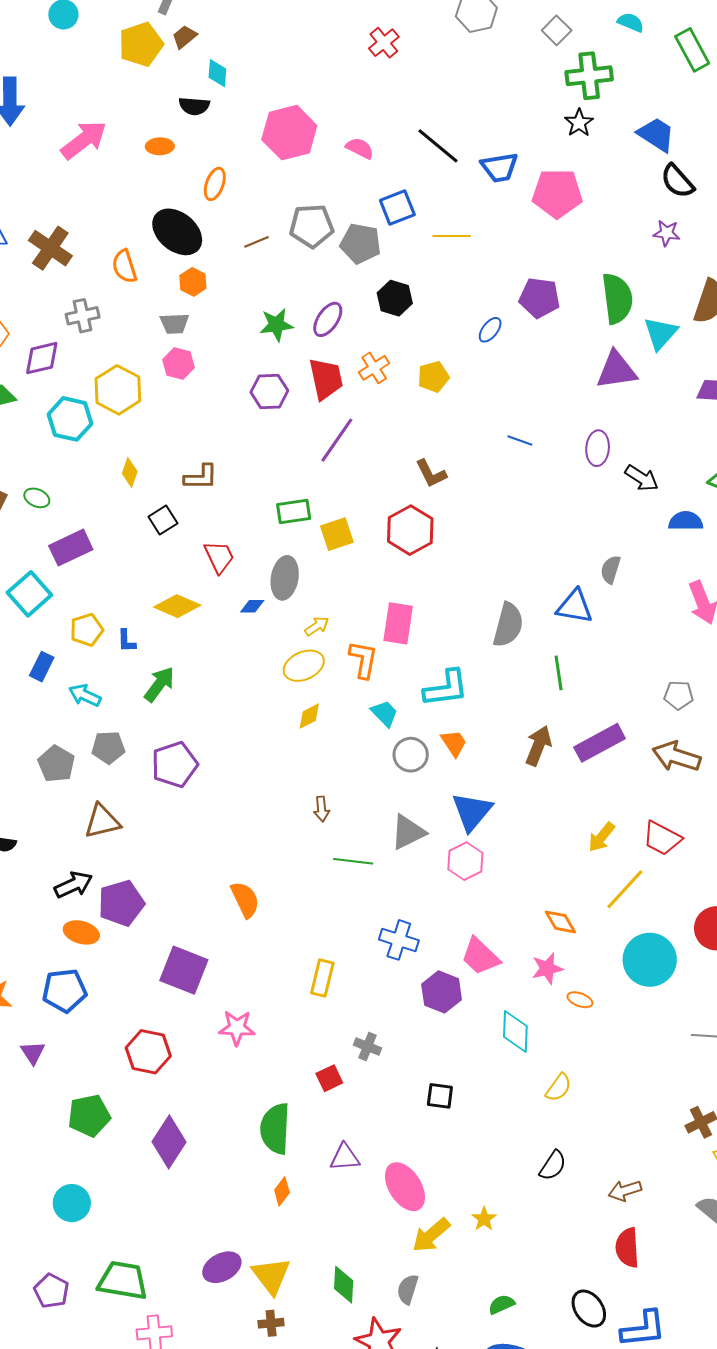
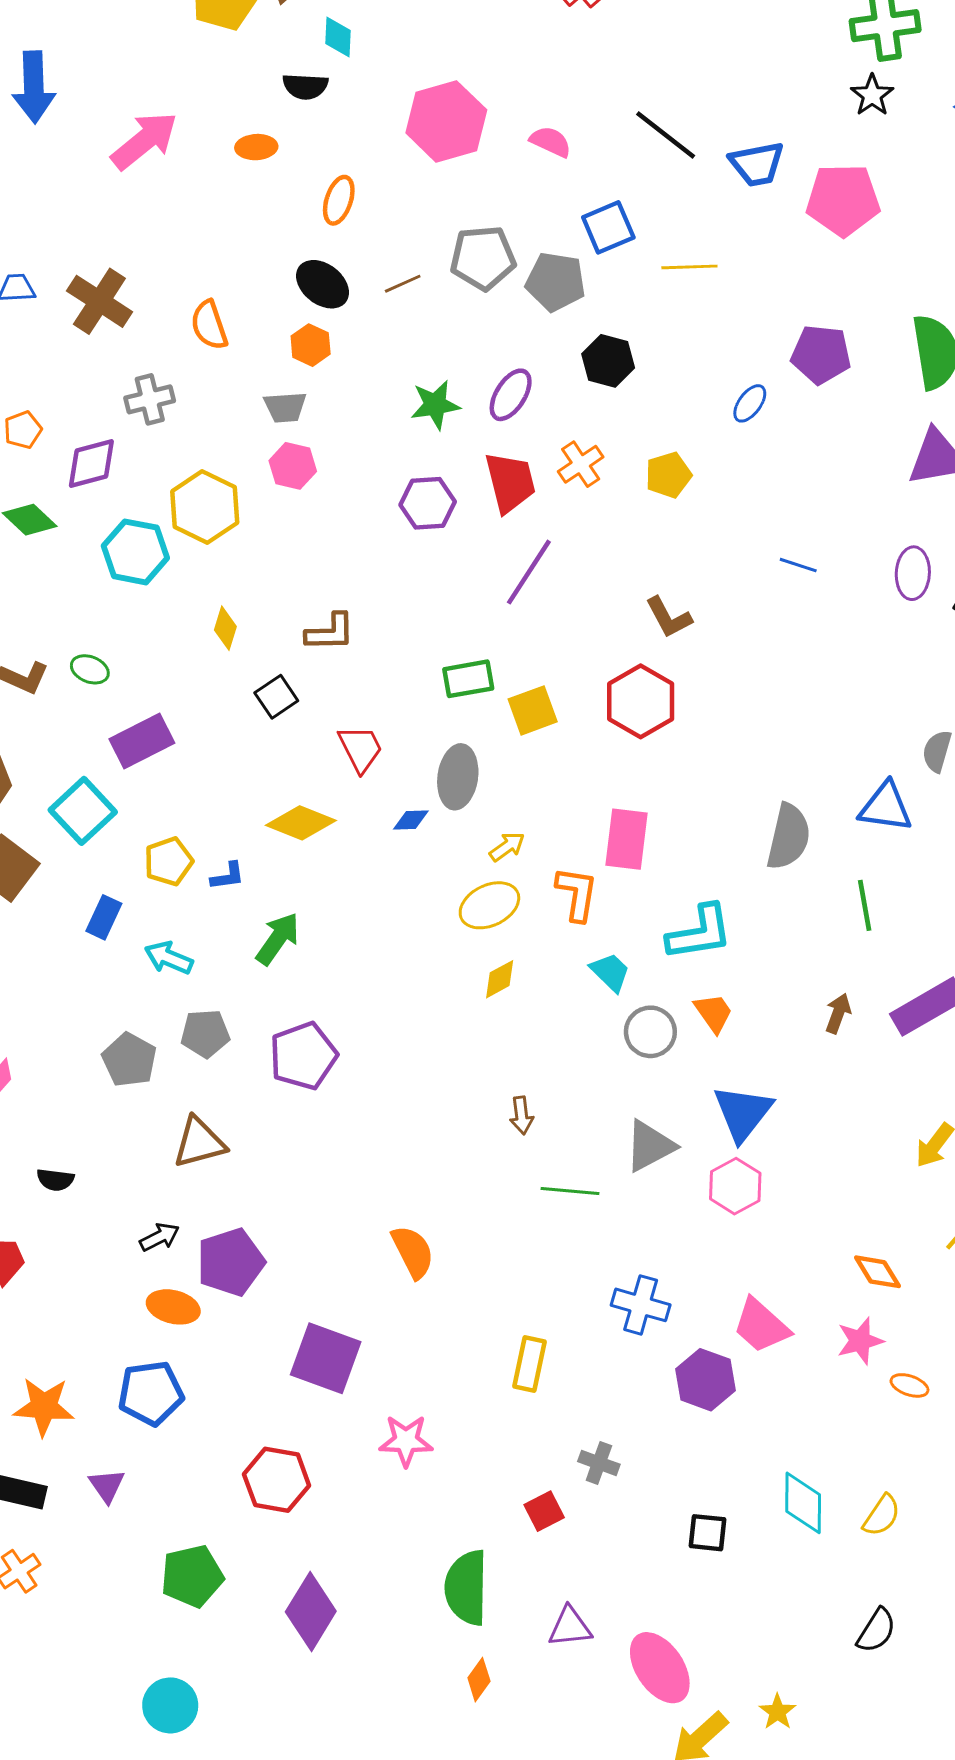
black ellipse: (177, 232) -> (323, 284), moved, size x0.7
blue L-shape: (126, 641) -> (228, 876), turned -95
brown arrow: (538, 746) -> (838, 1013), size x0.7
black arrow: (73, 885) -> (160, 1237), size x0.7
cyan diamond: (515, 1031) -> (803, 1503), moved

